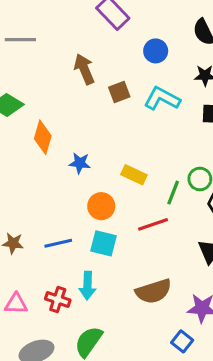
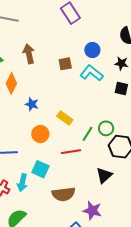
blue circle: (156, 51) -> (92, 50), moved
brown arrow: (84, 69) -> (29, 54), moved
cyan square: (103, 243) -> (40, 169), moved

